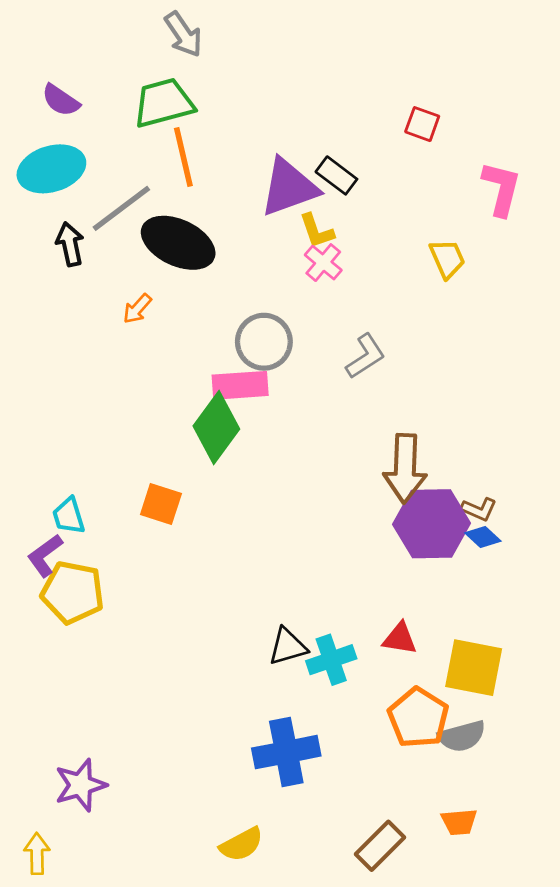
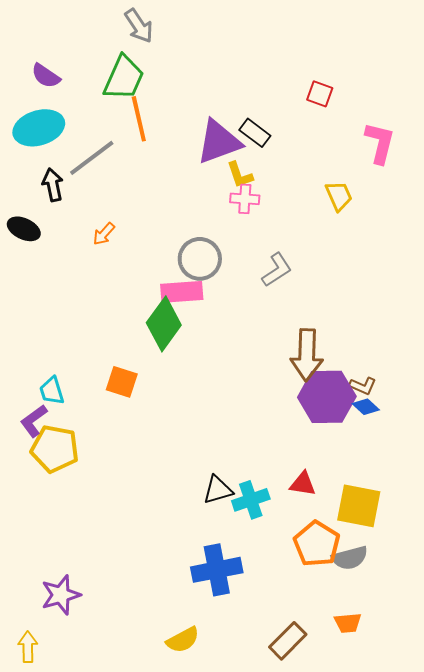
green trapezoid: (164, 103) -> (124, 78), turned 129
black ellipse: (178, 243) -> (24, 229), moved, size x0.6
pink cross: (323, 263) -> (245, 199), turned -36

